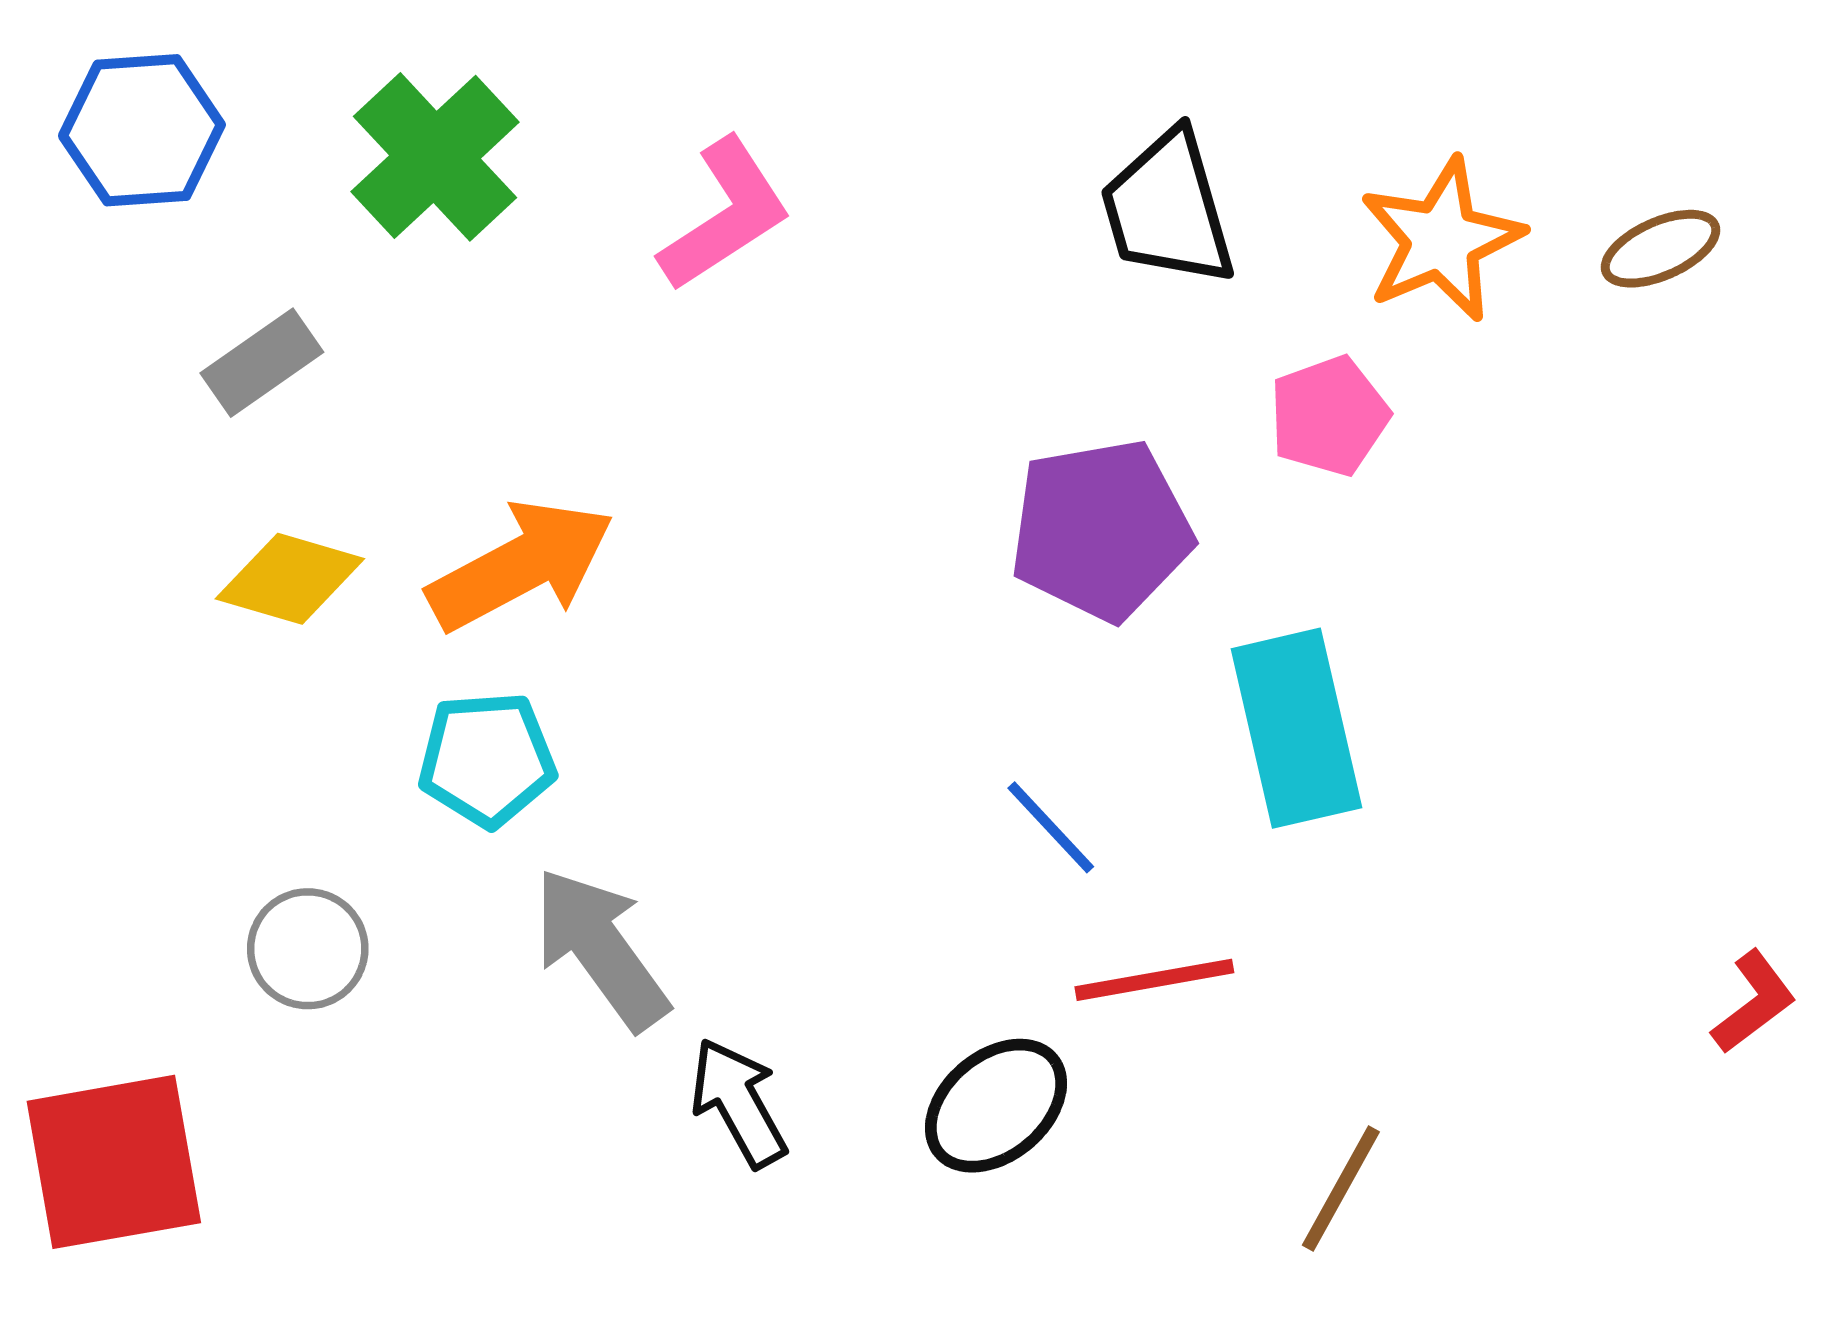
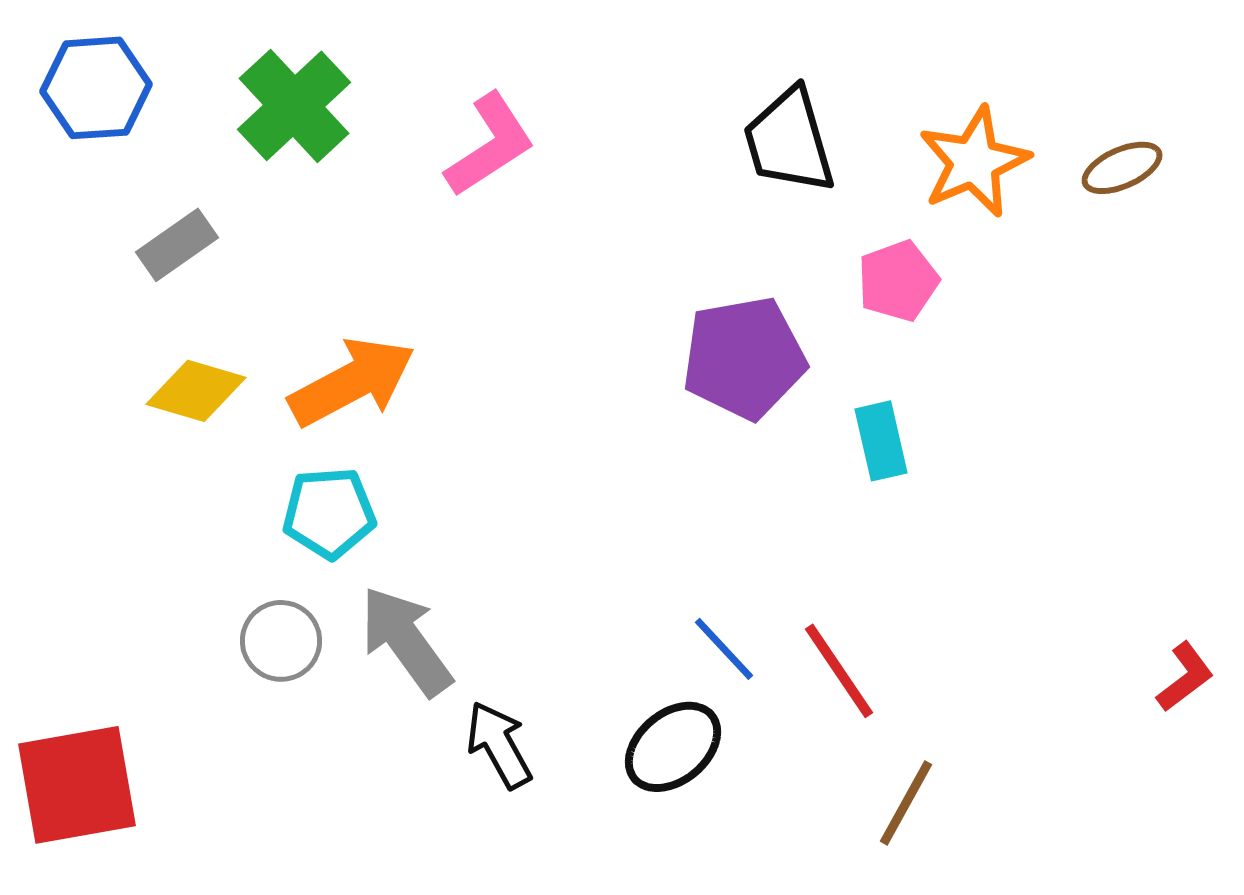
cyan rectangle: (1296, 728) -> (881, 441), moved, size x0.6
blue line: (1051, 827) -> (724, 649), moved
gray circle: (308, 949) -> (281, 641), moved
red line: (1154, 980) -> (839, 671), moved, turned 66

